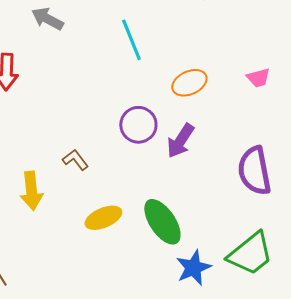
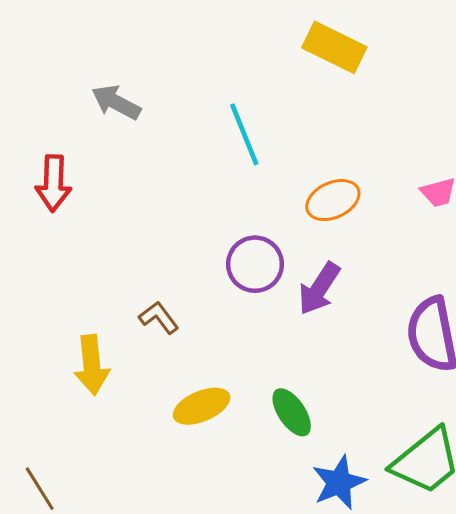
green ellipse: (162, 222) -> (292, 412), size x0.7

